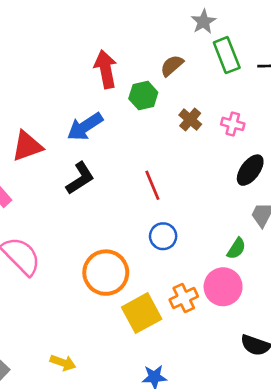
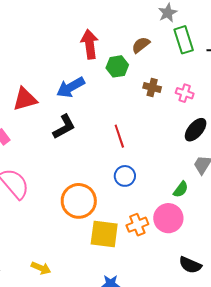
brown cross: (190, 120) -> (152, 87), turned -30
yellow square: (142, 313) -> (104, 234), turned 32

